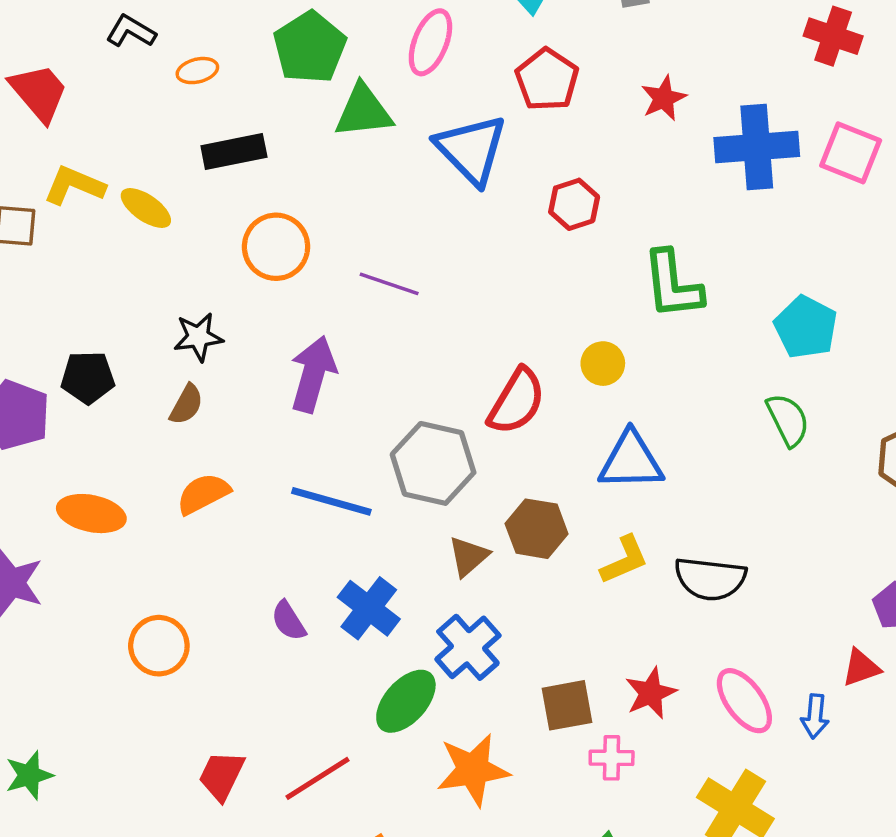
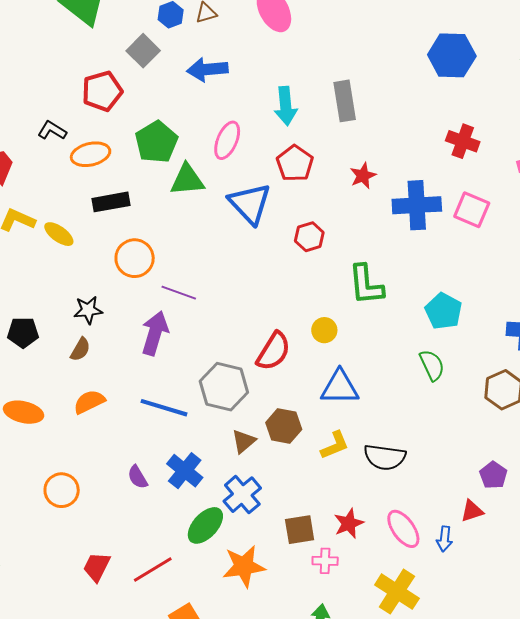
orange ellipse: (197, 71) -> (91, 154), size x1.6
purple line: (389, 284) -> (179, 293), moved

